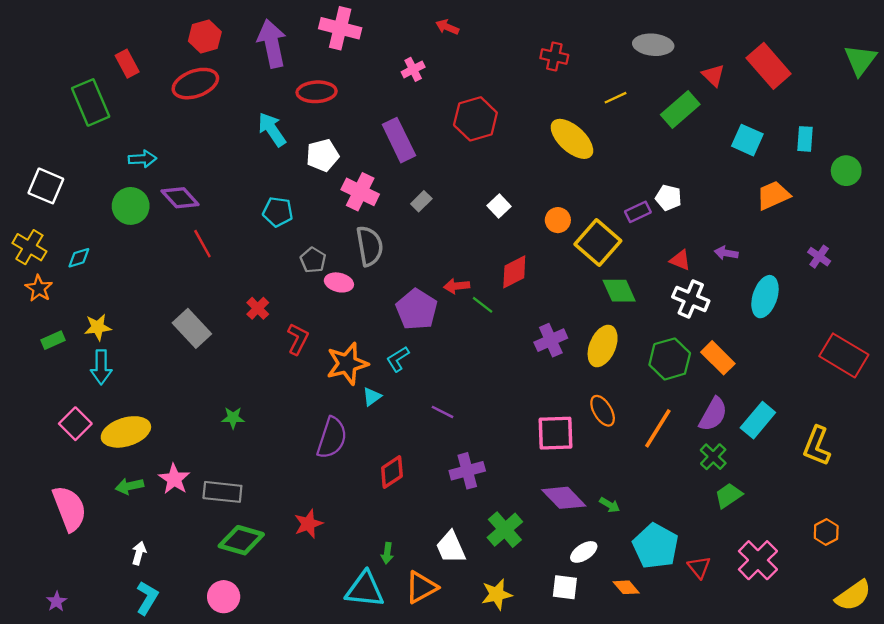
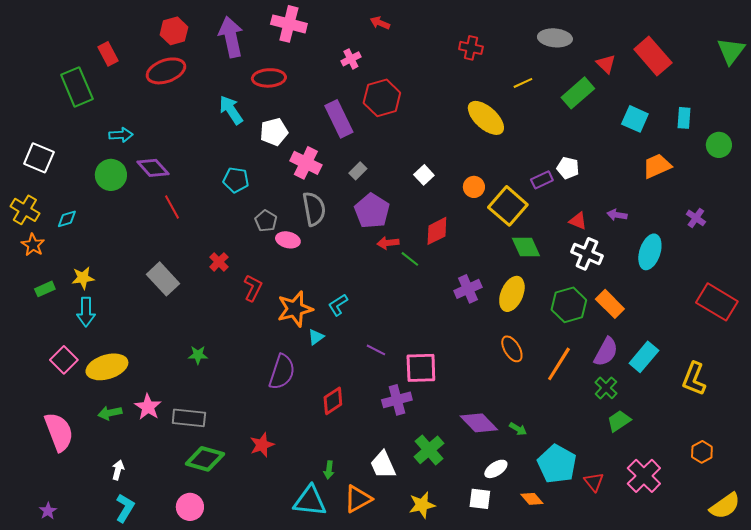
red hexagon: (475, 119) -> (382, 98), moved
purple pentagon: (417, 310) -> (372, 211), moved
pink square: (556, 433) -> (421, 368), moved

